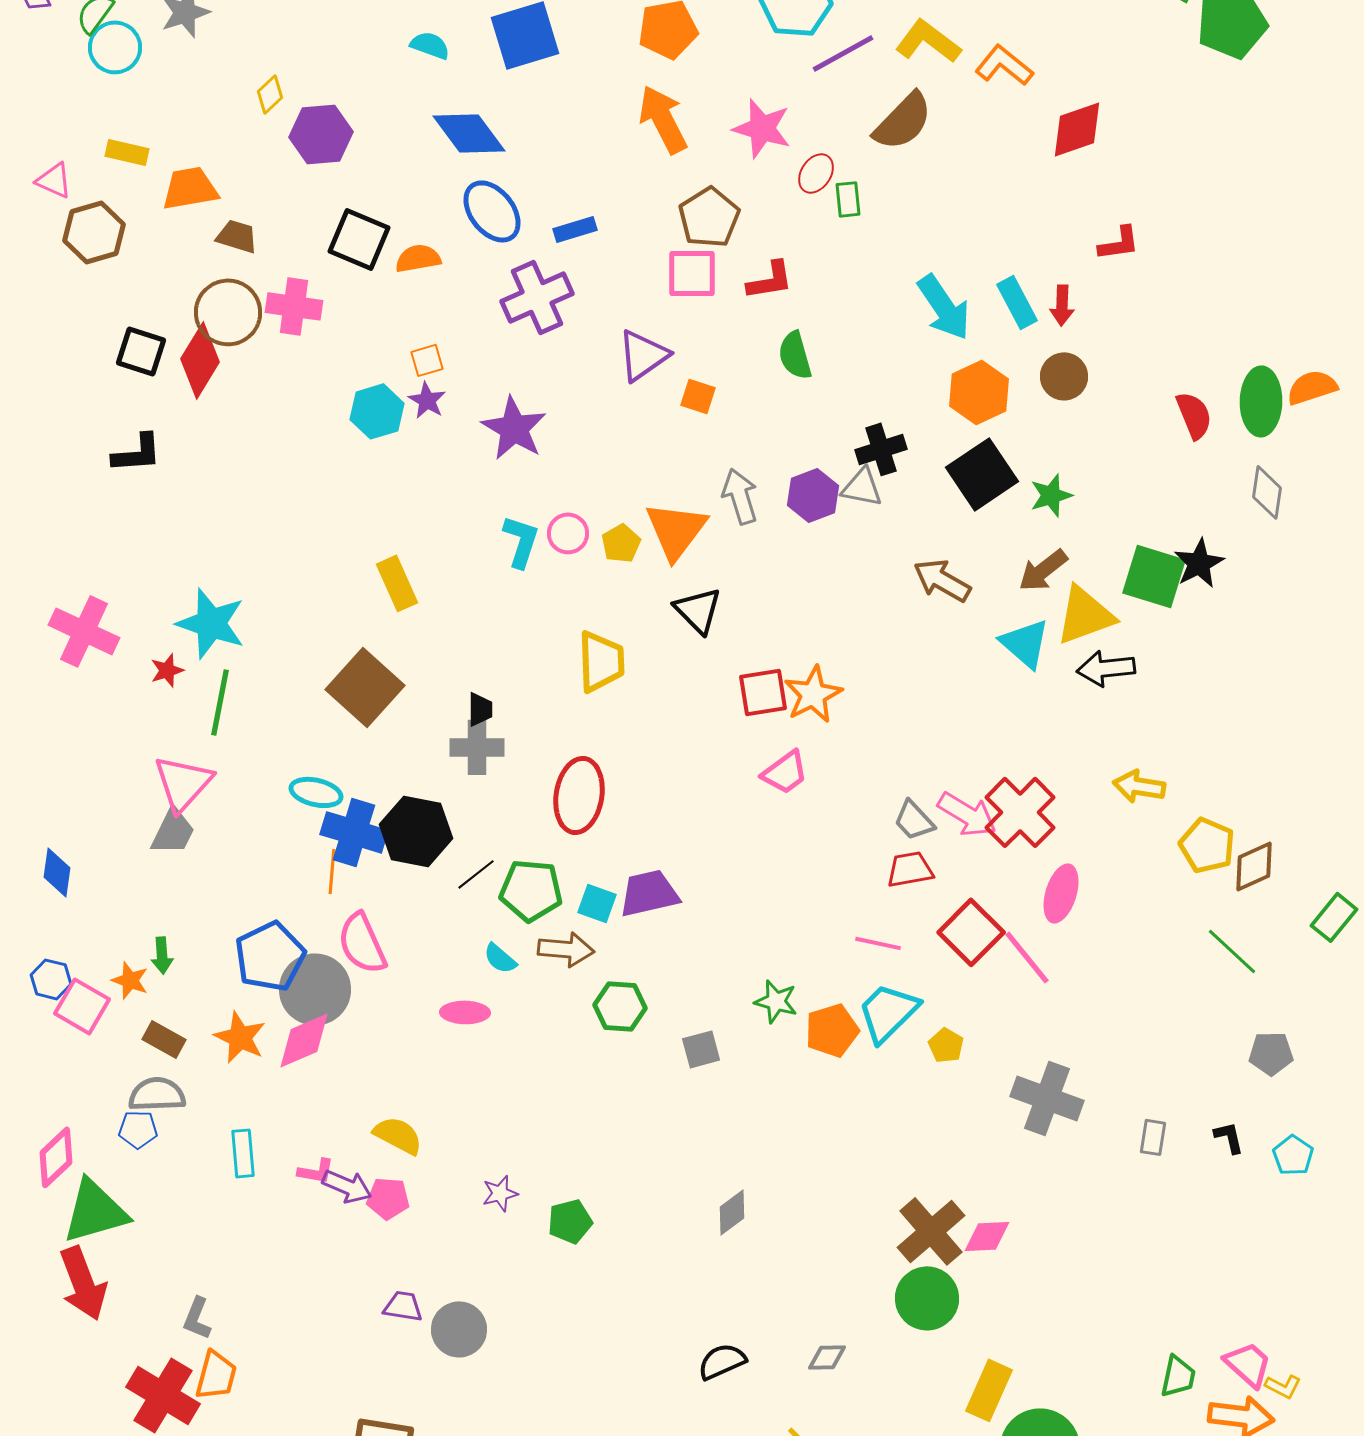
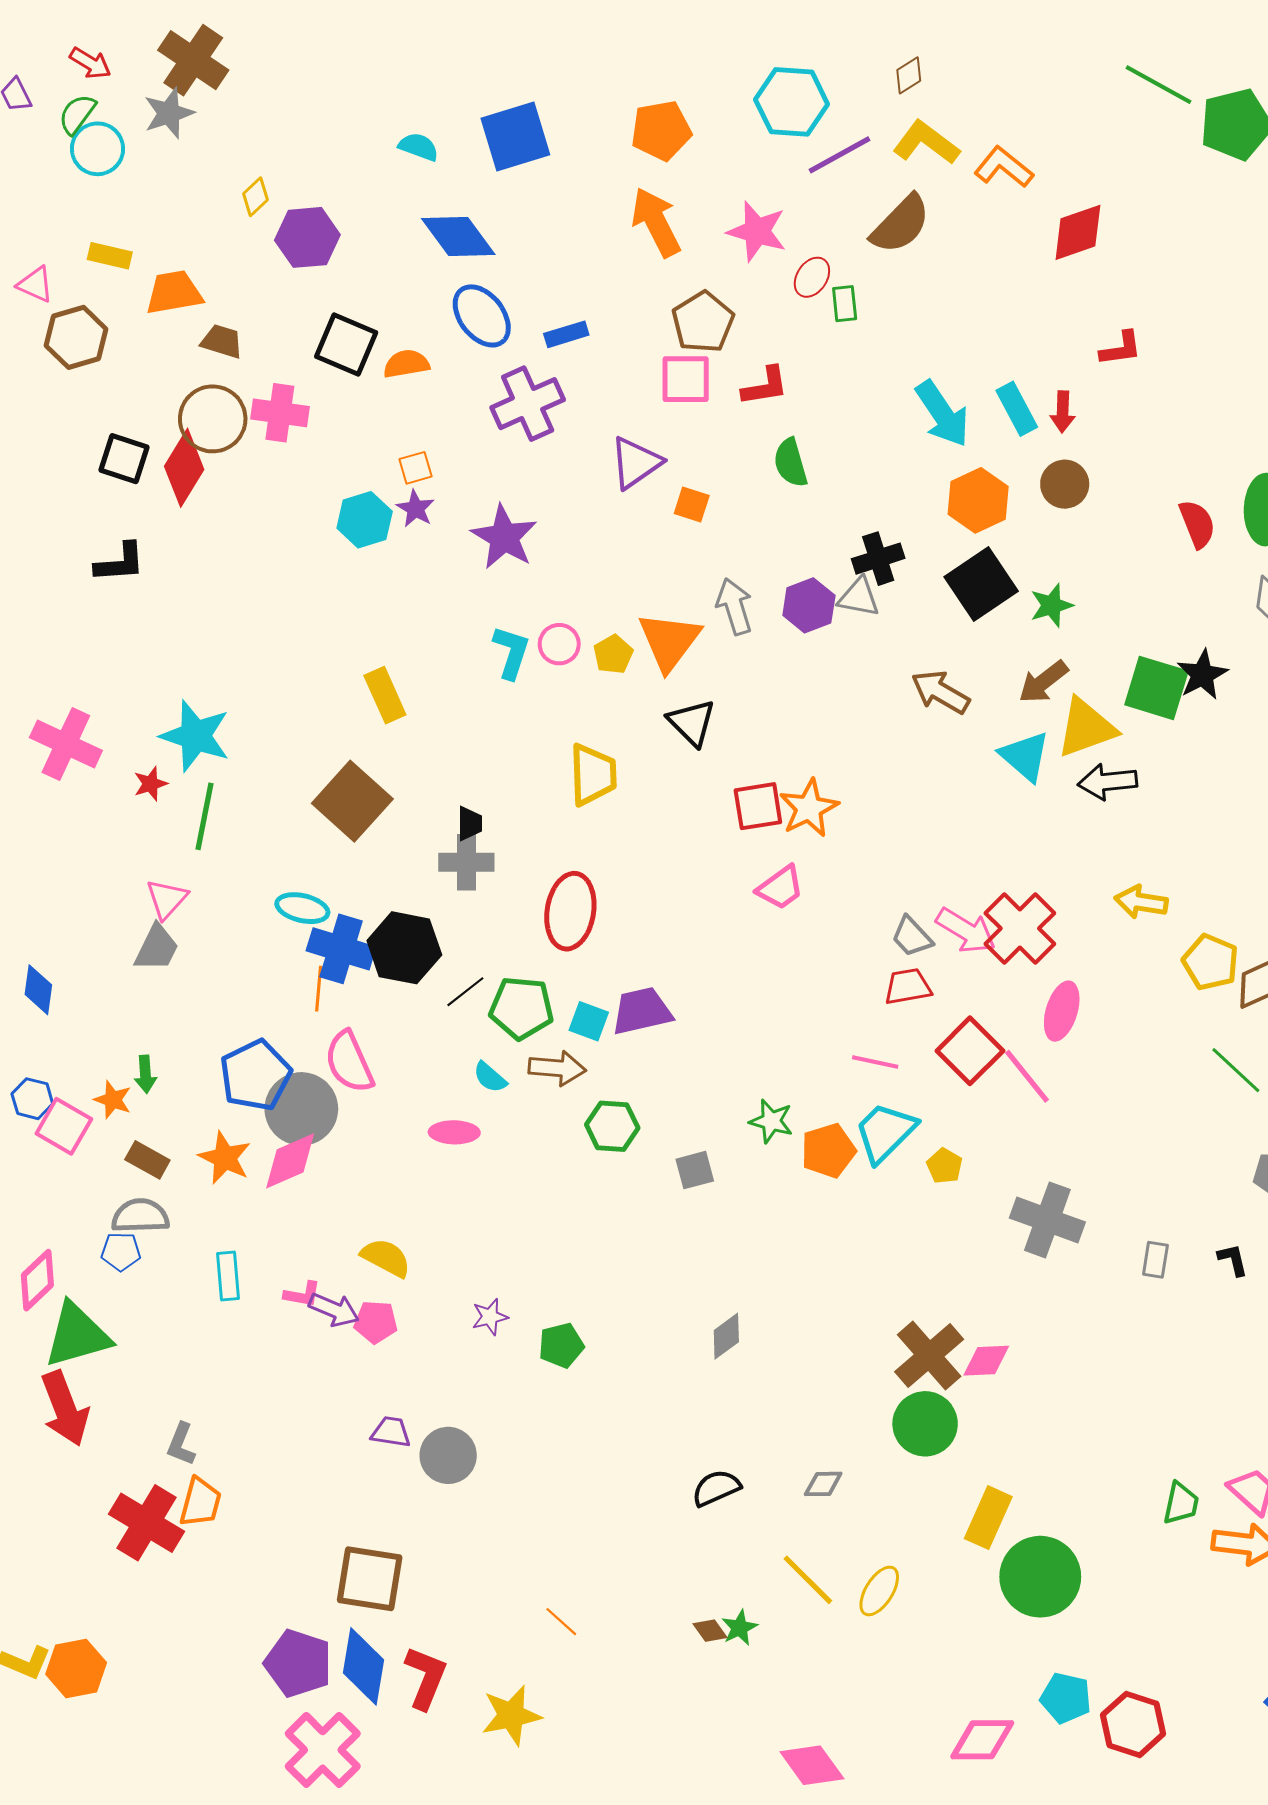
pink triangle: (183, 783) -> (167, 899), size x0.7

